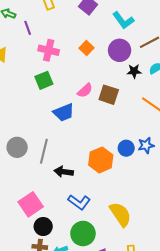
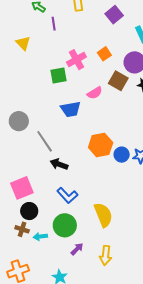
pink cross: (49, 50) -> (76, 60), moved, turned 36
brown square: (109, 95) -> (118, 81), moved
gray circle: (17, 147) -> (19, 121), moved
gray line: (44, 151) -> (45, 141), turned -60
orange hexagon: (101, 160) -> (101, 145), moved

